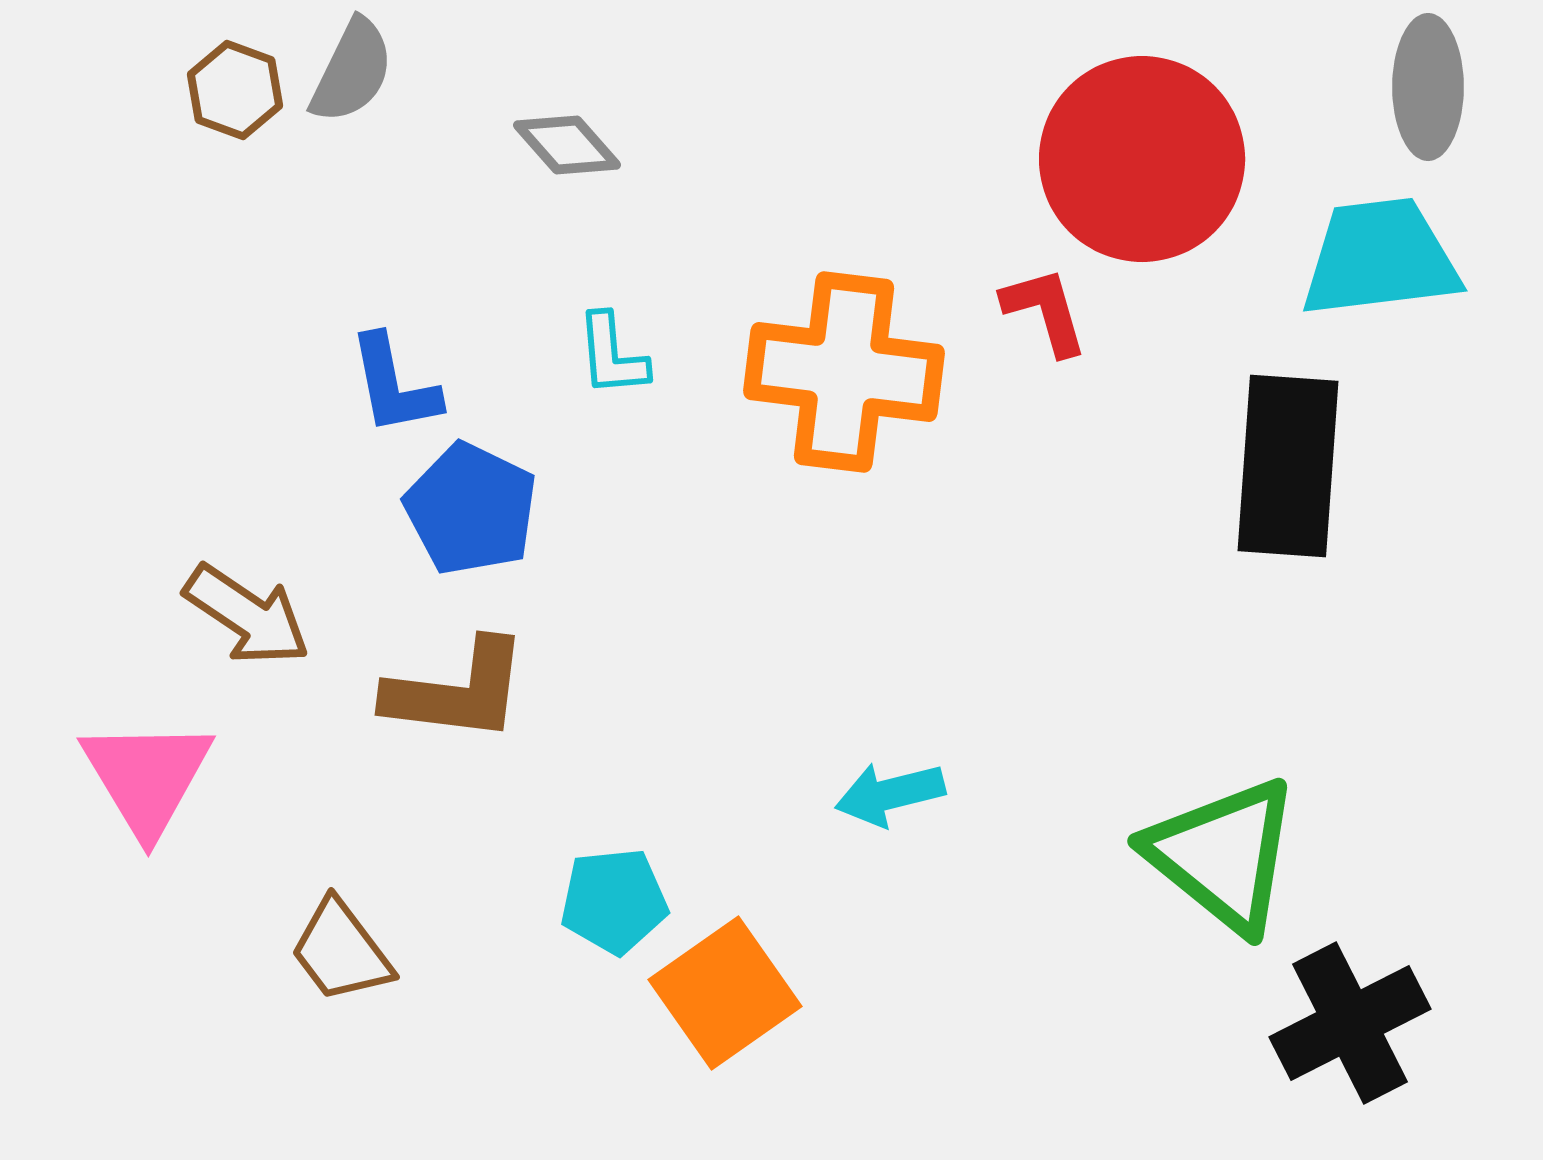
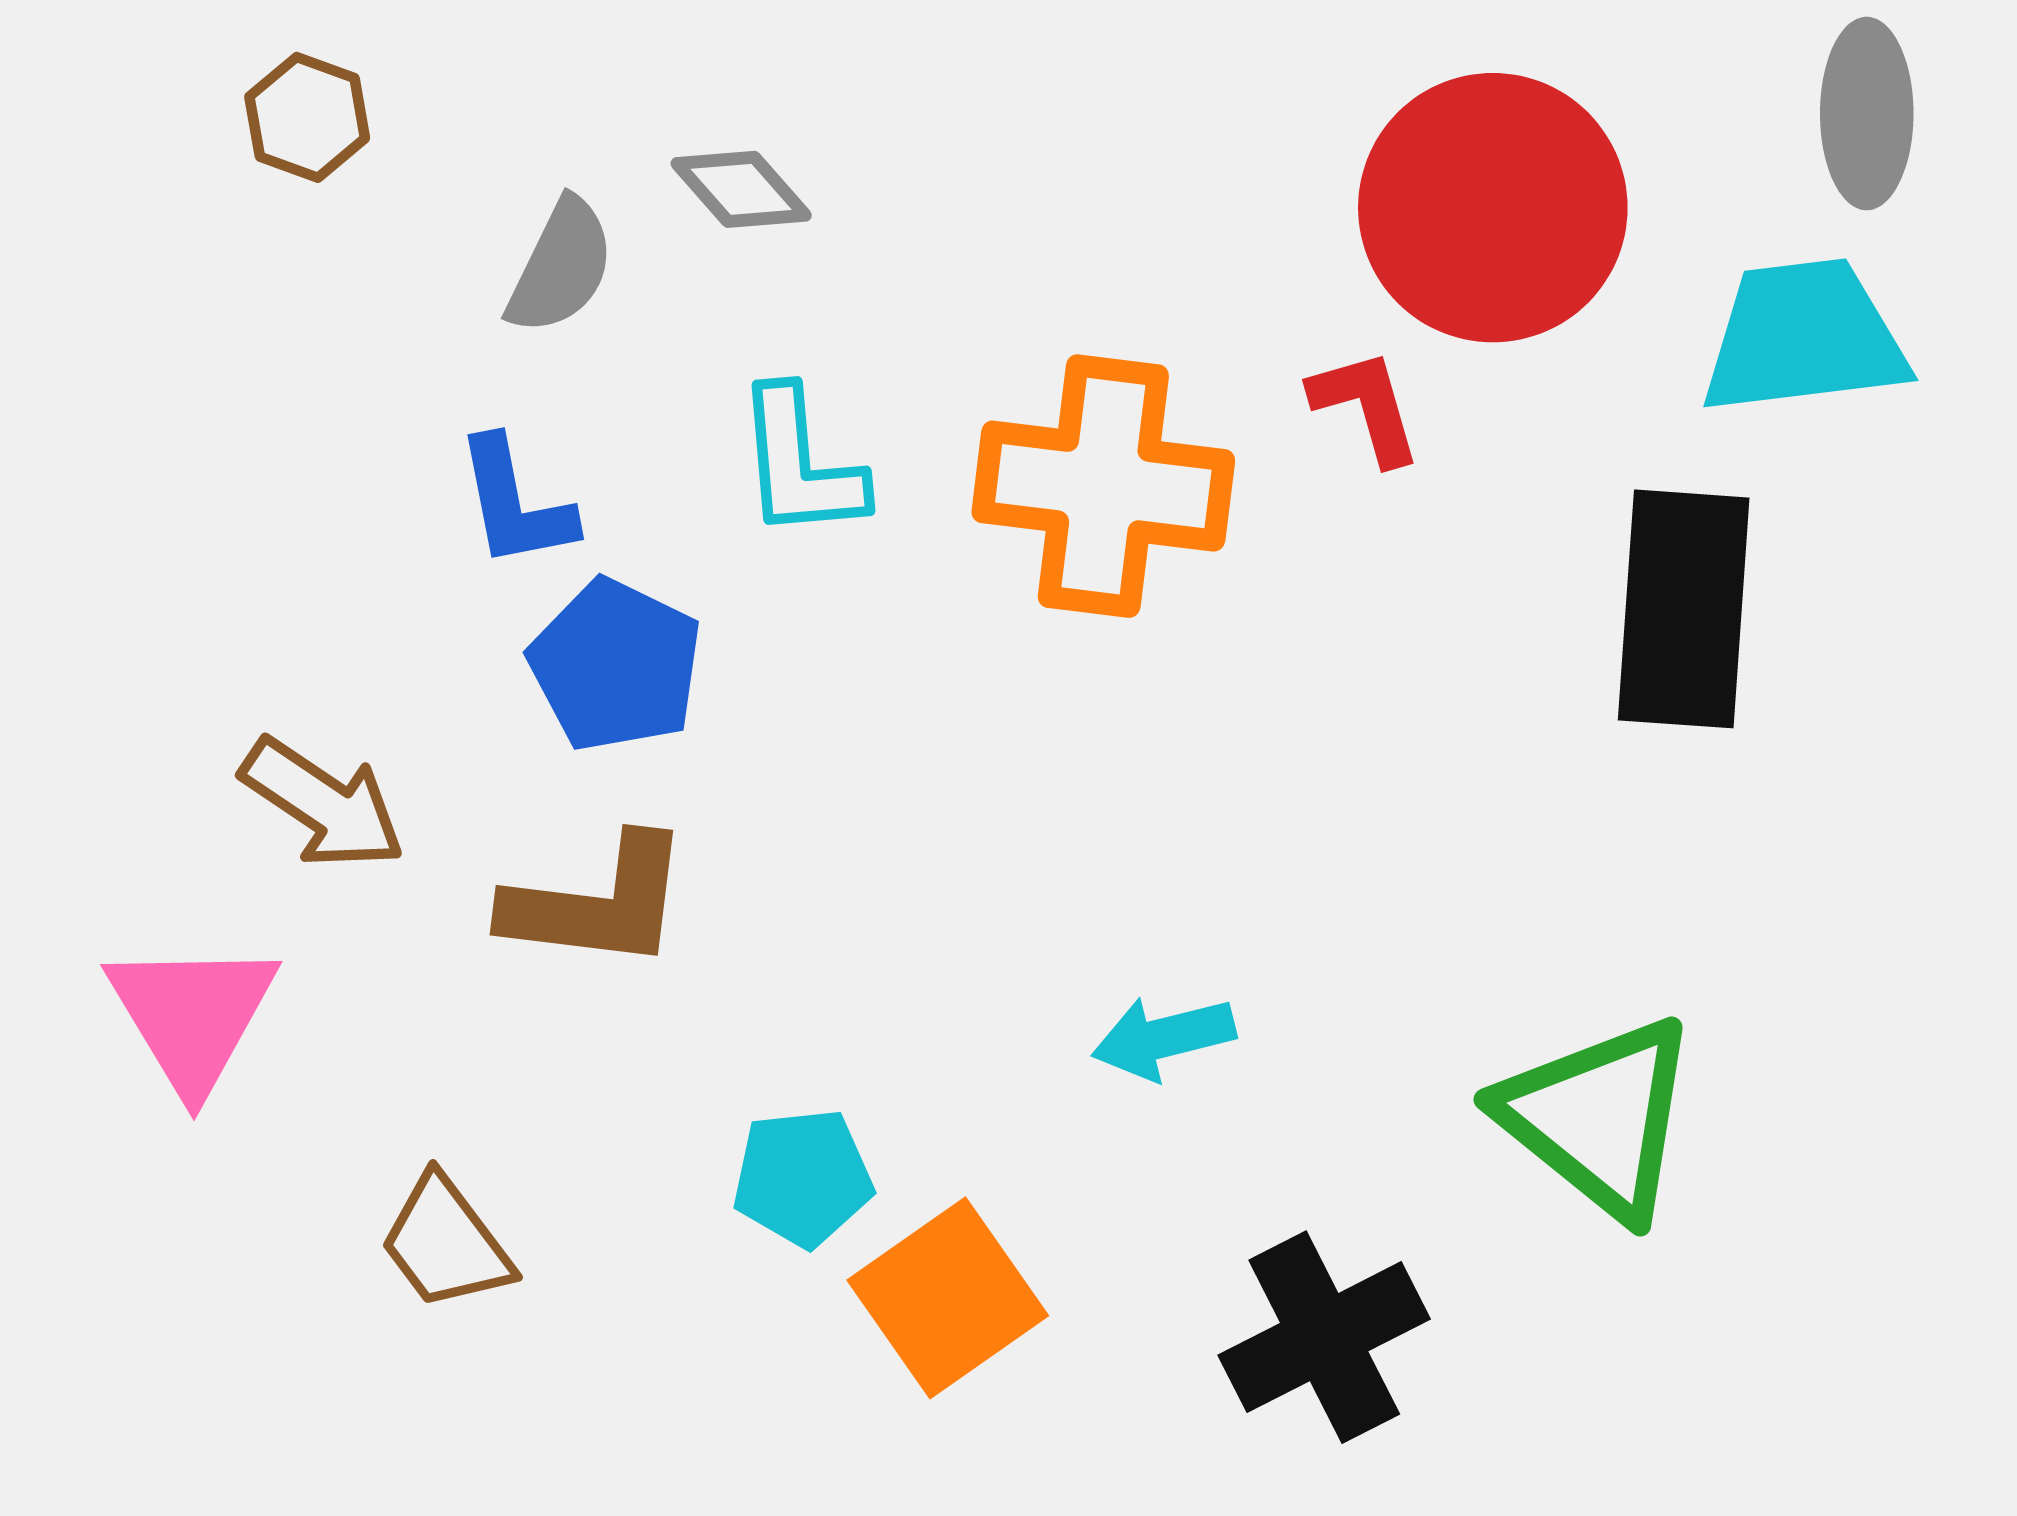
gray semicircle: (352, 71) -> (561, 266), moved
cyan L-shape: (612, 355) -> (800, 464), size x1.4
black cross: (1350, 1023) -> (1324, 1337), moved

